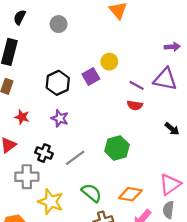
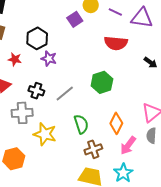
black hexagon: (58, 83) -> (37, 38), moved
purple line: (137, 85) -> (115, 12), moved
red semicircle: (135, 105) -> (116, 43), size x1.6
green semicircle: (91, 193) -> (81, 124), turned 36
orange diamond: (130, 194) -> (116, 123), turned -70

